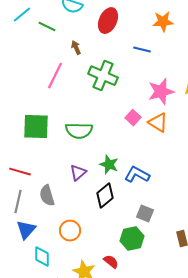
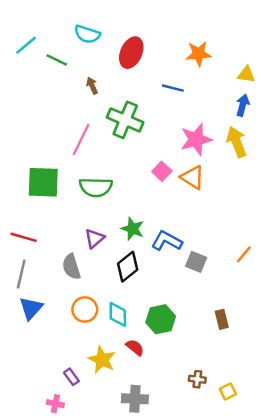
pink line: (55, 76) -> (81, 139), moved
gray semicircle: (47, 196) -> (71, 267), moved
gray square: (145, 214) -> (196, 262), moved
cyan diamond: (42, 257) -> (118, 314), moved

